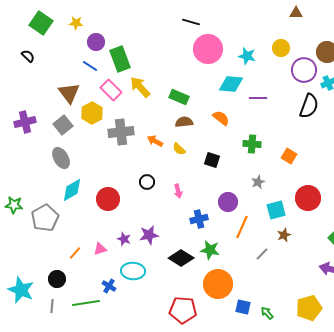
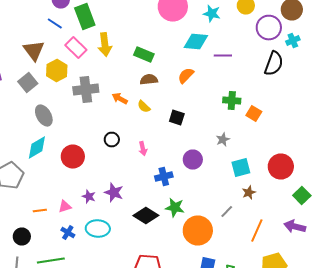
yellow arrow: (140, 87) -> (105, 44), turned -145
orange semicircle: (221, 118) -> (186, 76), turned -84
green cross: (252, 144) -> (232, 100), moved
gray ellipse: (61, 158) -> (44, 116), moved
red circle: (308, 198) -> (281, 166), moved
orange line: (242, 227) -> (257, 230), moved
purple star: (149, 235) -> (114, 192), turned 30
orange line: (75, 253) -> (40, 210), turned 40
orange circle: (218, 284) -> (198, 230), moved
blue cross: (109, 286) -> (68, 232), moved

